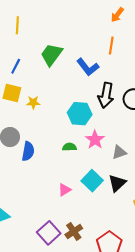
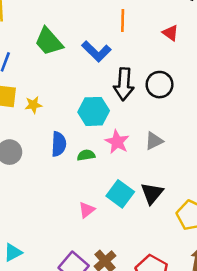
green trapezoid: (51, 55) -> (49, 41), turned -70
blue semicircle: (28, 151) -> (59, 144), moved
gray triangle: (119, 152) -> (154, 141), moved

